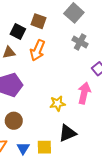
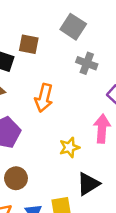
orange arrow: (38, 50) -> (44, 98), moved

